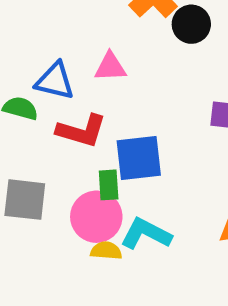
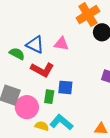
blue square: (139, 158) -> (65, 87), size x0.7
pink circle: (96, 217) -> (27, 107), moved

